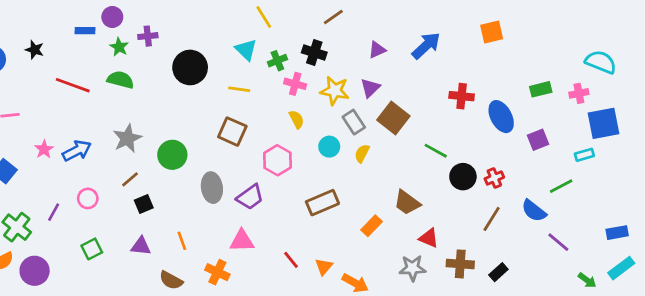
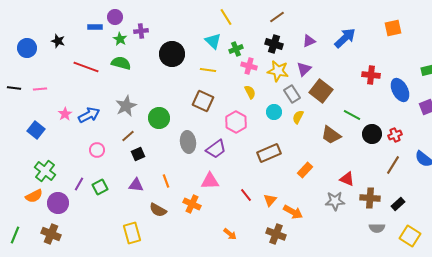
black cross: (314, 52) -> (274, 44), moved
brown trapezoid: (407, 203) -> (331, 135), moved
purple line: (54, 212) -> (79, 184), moved

